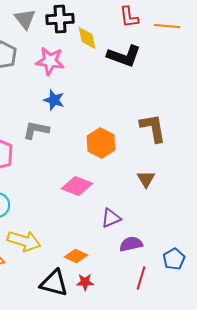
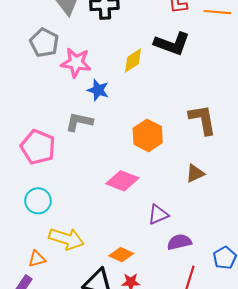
yellow diamond: (87, 38) -> (133, 61), moved, turned 70
pink star: (50, 61) -> (76, 63), moved
brown triangle: (146, 179) -> (195, 173), turned 36

